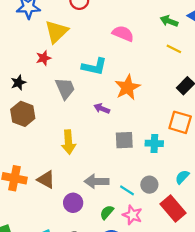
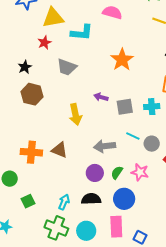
yellow triangle: (56, 32) -> (53, 18), turned 40
cyan L-shape: (94, 67) -> (82, 33), moved
gray trapezoid: (65, 88) -> (67, 67), turned 140
purple arrow: (102, 109) -> (101, 97), moved
cyan line: (127, 190) -> (133, 136), moved
purple circle: (73, 203) -> (95, 173), moved

